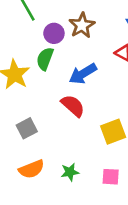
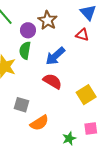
gray square: (27, 128) -> (21, 105), turned -35
orange semicircle: (31, 169) -> (39, 123), moved
green star: (70, 172) -> (69, 138), moved

